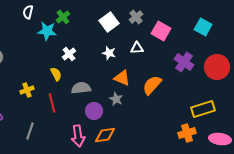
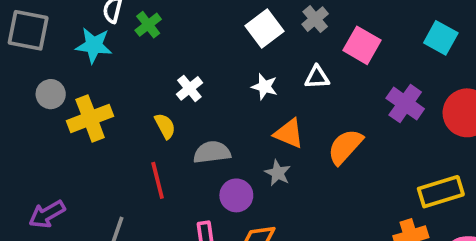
green cross: (63, 17) -> (148, 25), moved
cyan star: (47, 31) -> (94, 45), moved
yellow cross: (27, 90) -> (90, 118), moved, size x1.6

